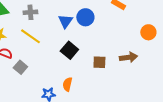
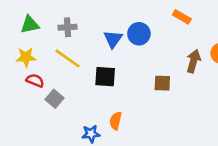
black square: (69, 50) -> (105, 77), moved, turned -36
brown arrow: (128, 57) -> (194, 61), moved, turned -66
brown square: (99, 62) -> (162, 83), moved

